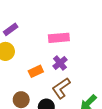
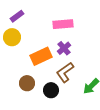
orange rectangle: (36, 71) -> (41, 56), size x1.5

